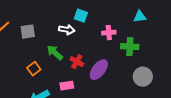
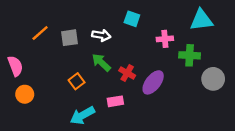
cyan triangle: (140, 17) -> (201, 20), size x1.5
white arrow: (67, 30) -> (101, 35), moved
gray circle: (143, 77) -> (213, 79), moved

